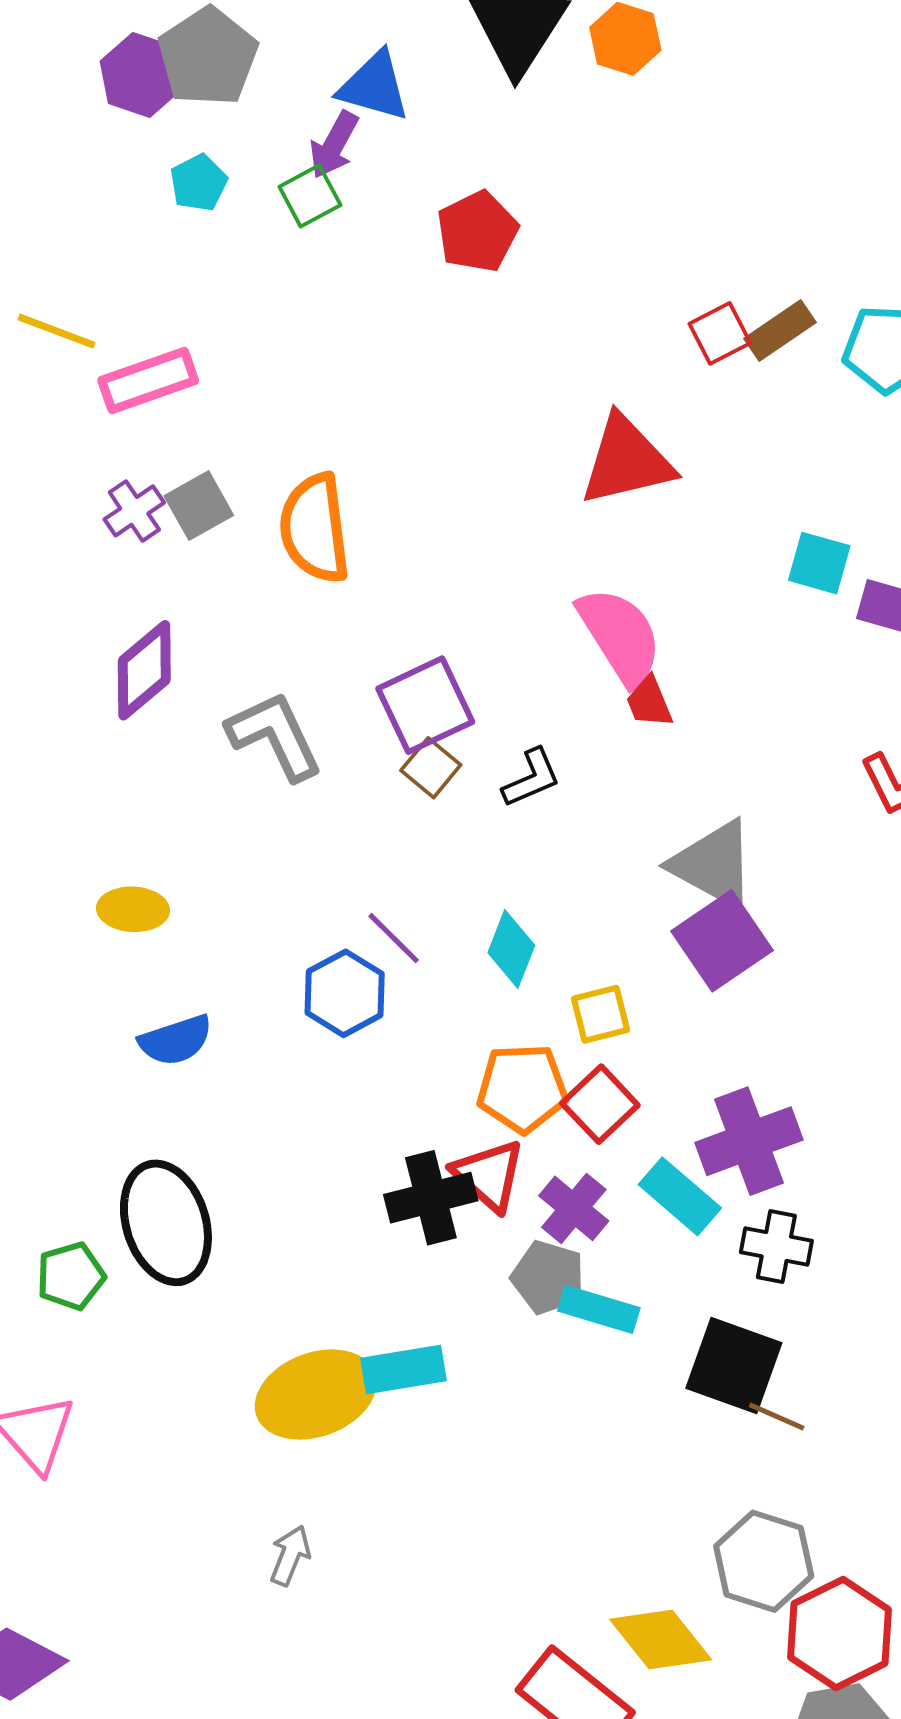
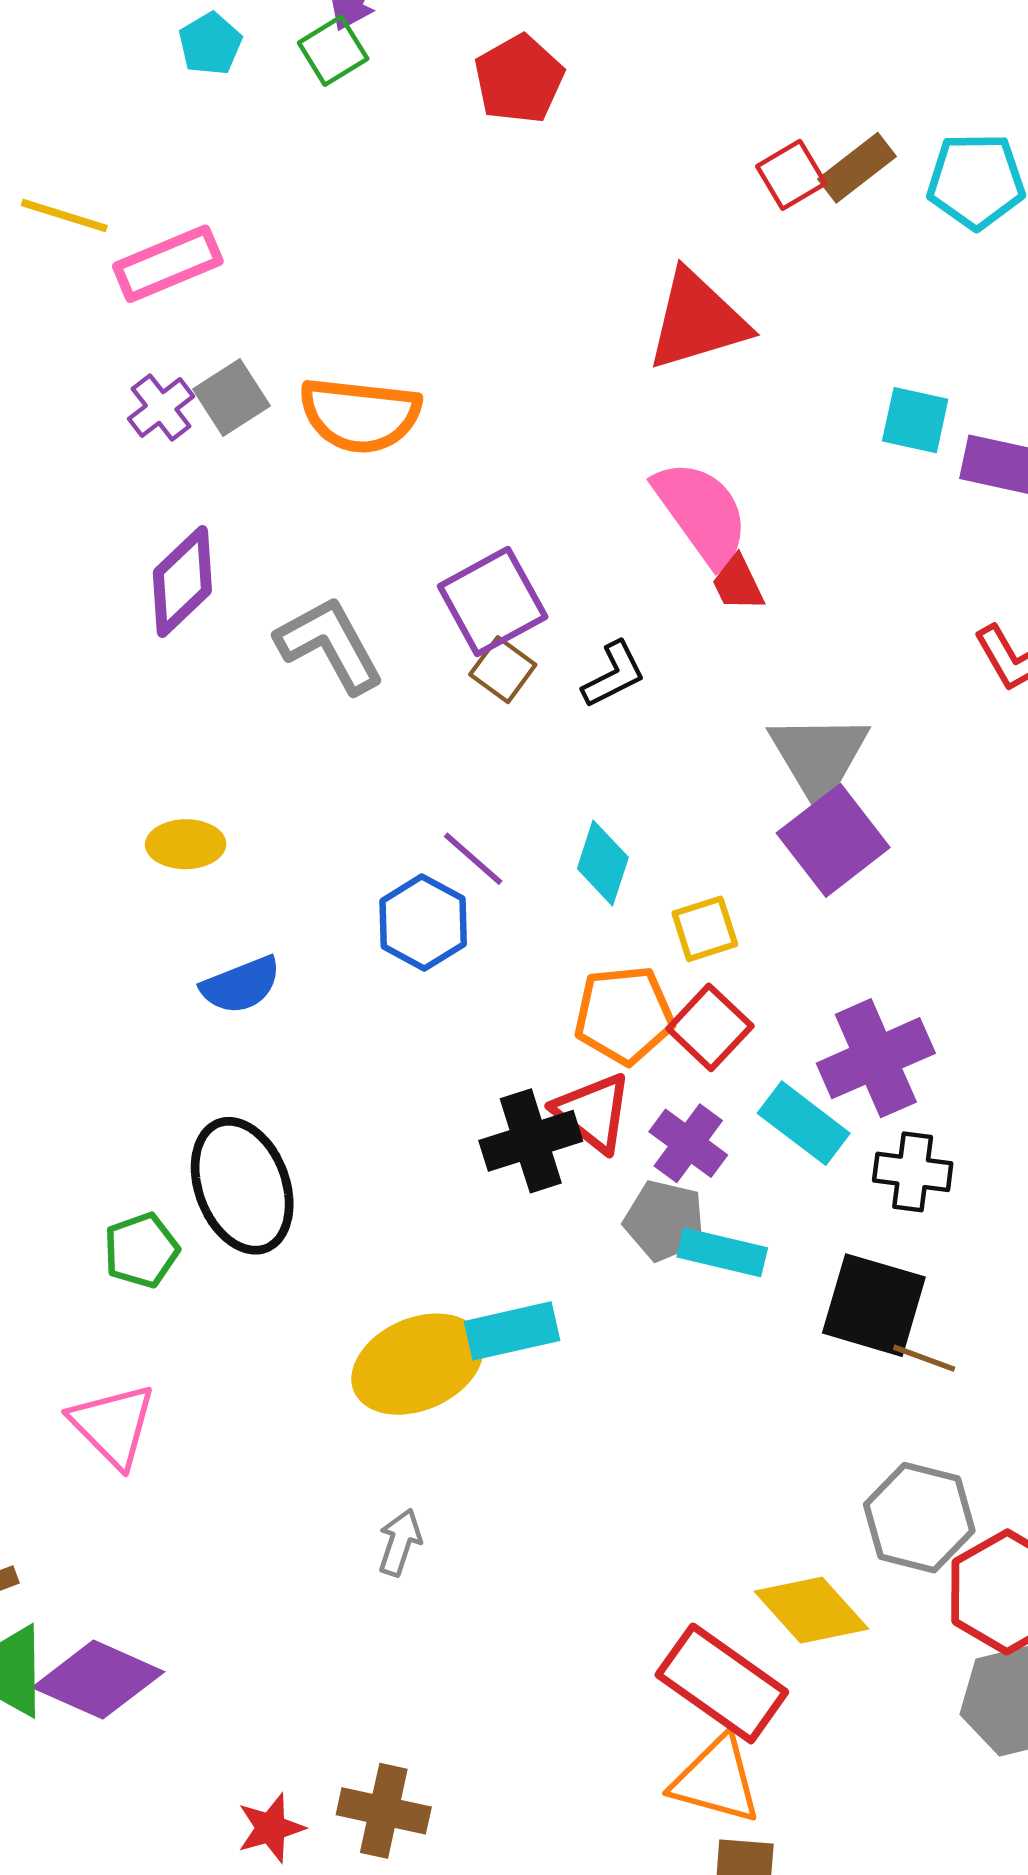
orange semicircle: (315, 528) -> (360, 415), turned -73
gray triangle: (713, 865) -> (819, 757), turned 34

